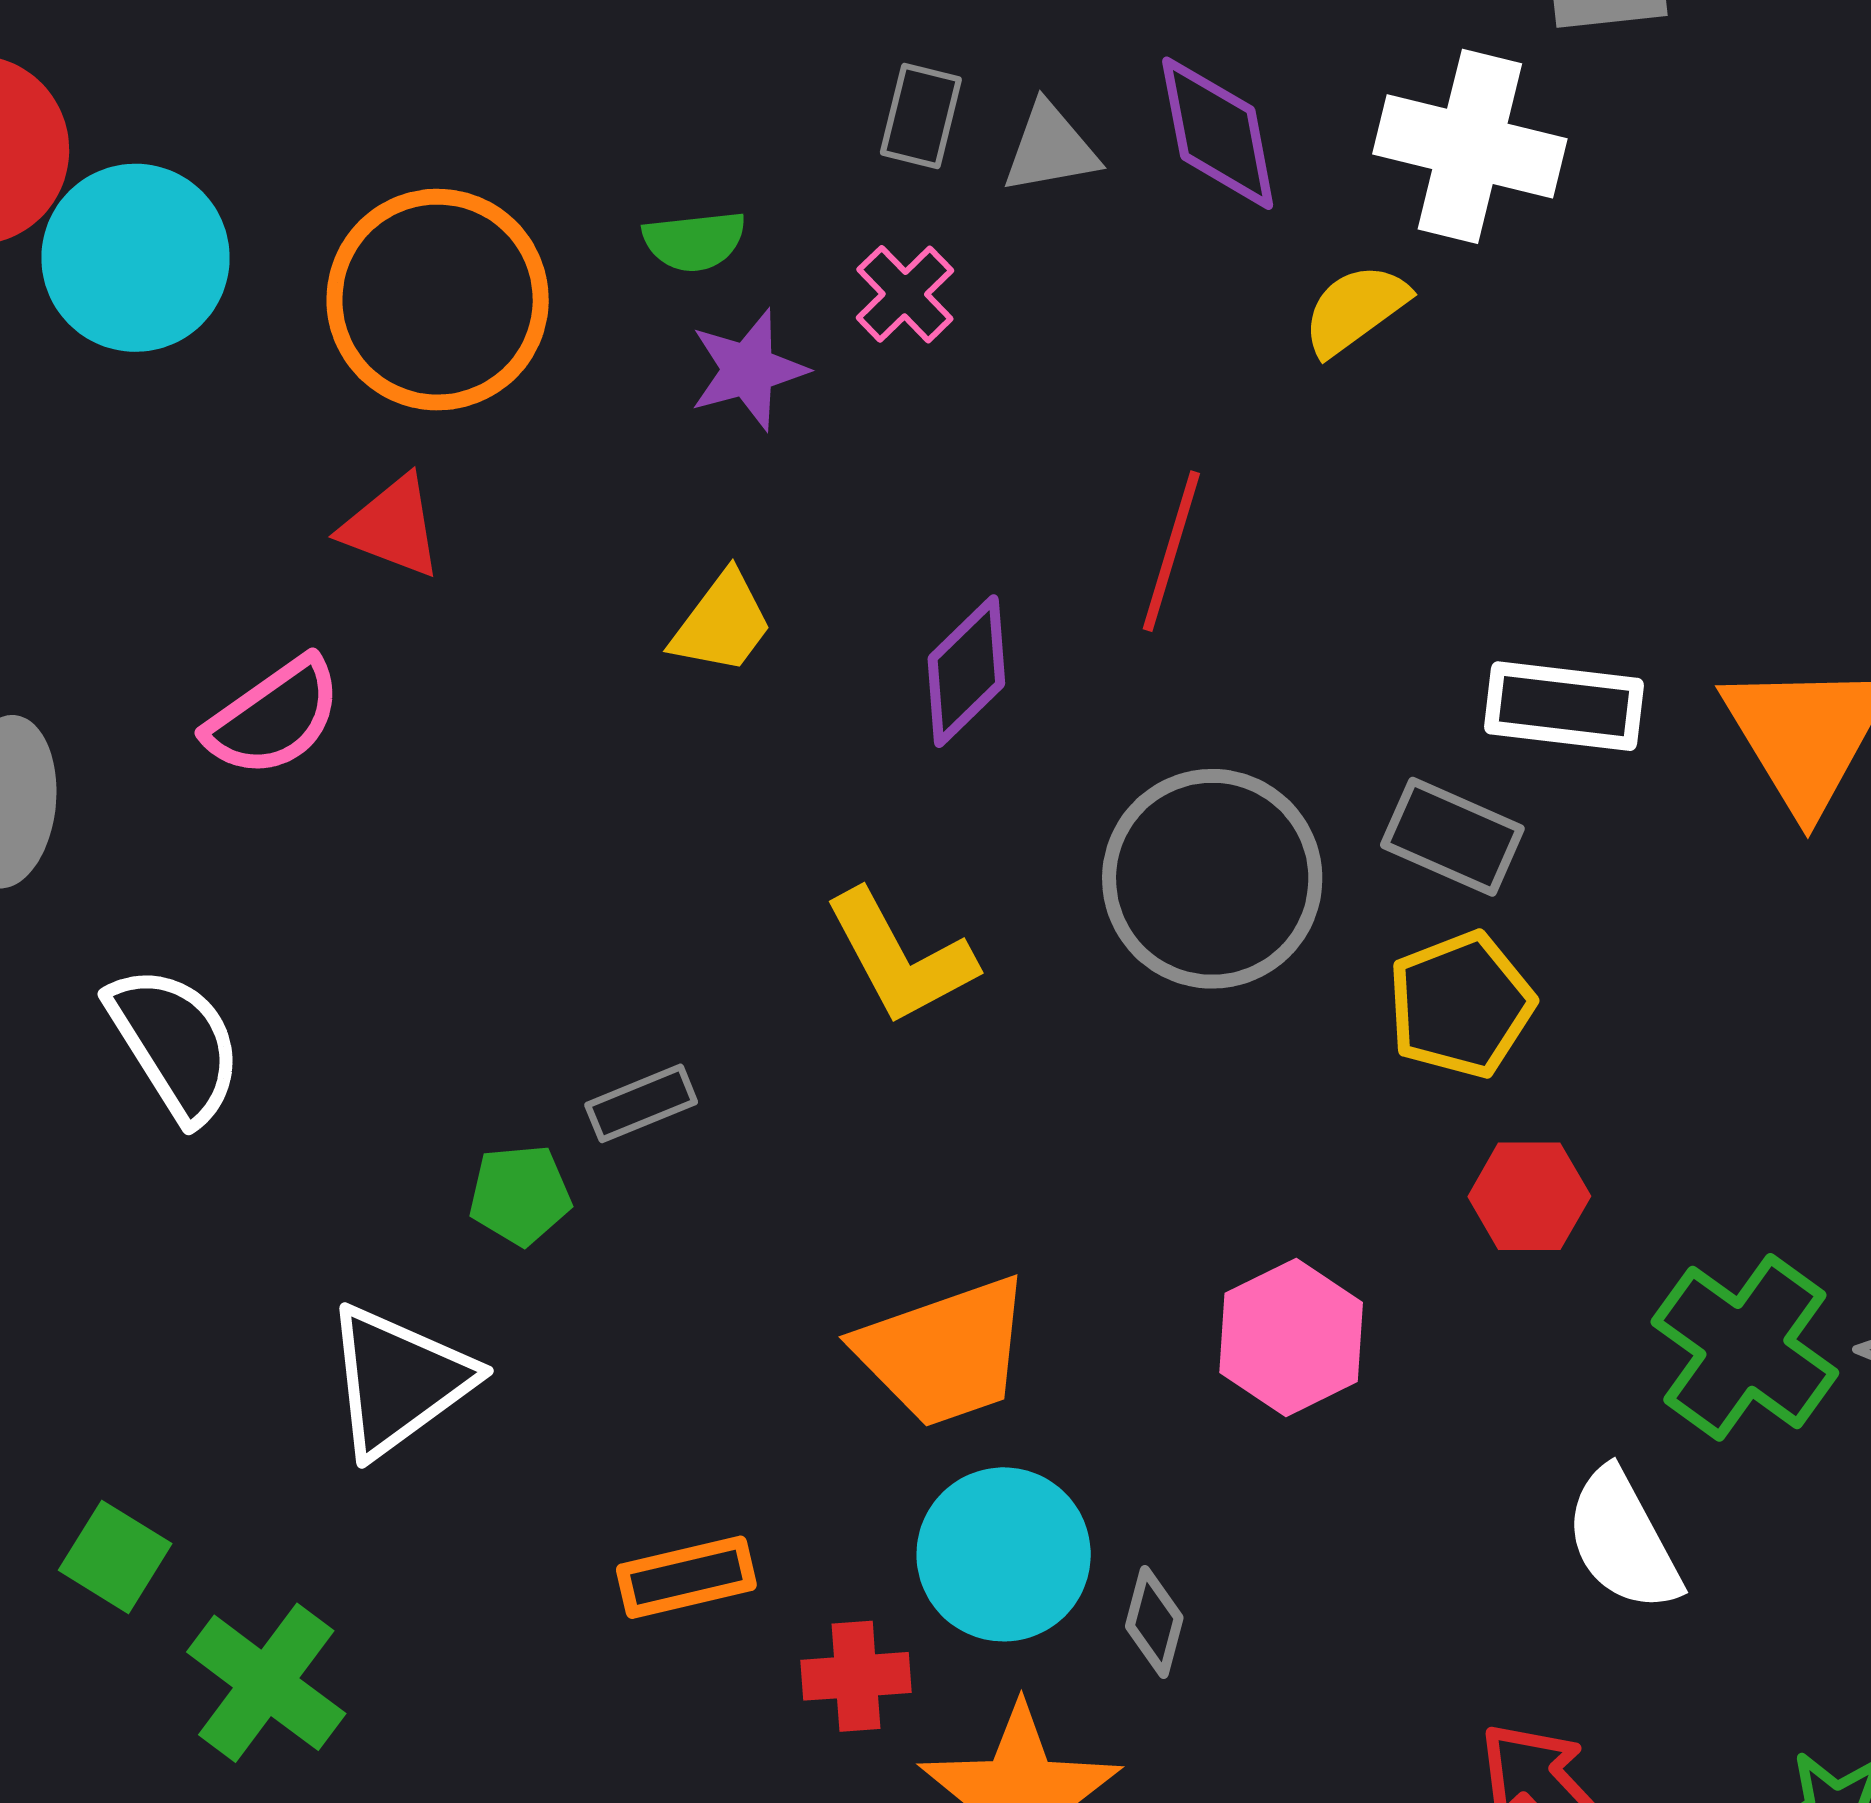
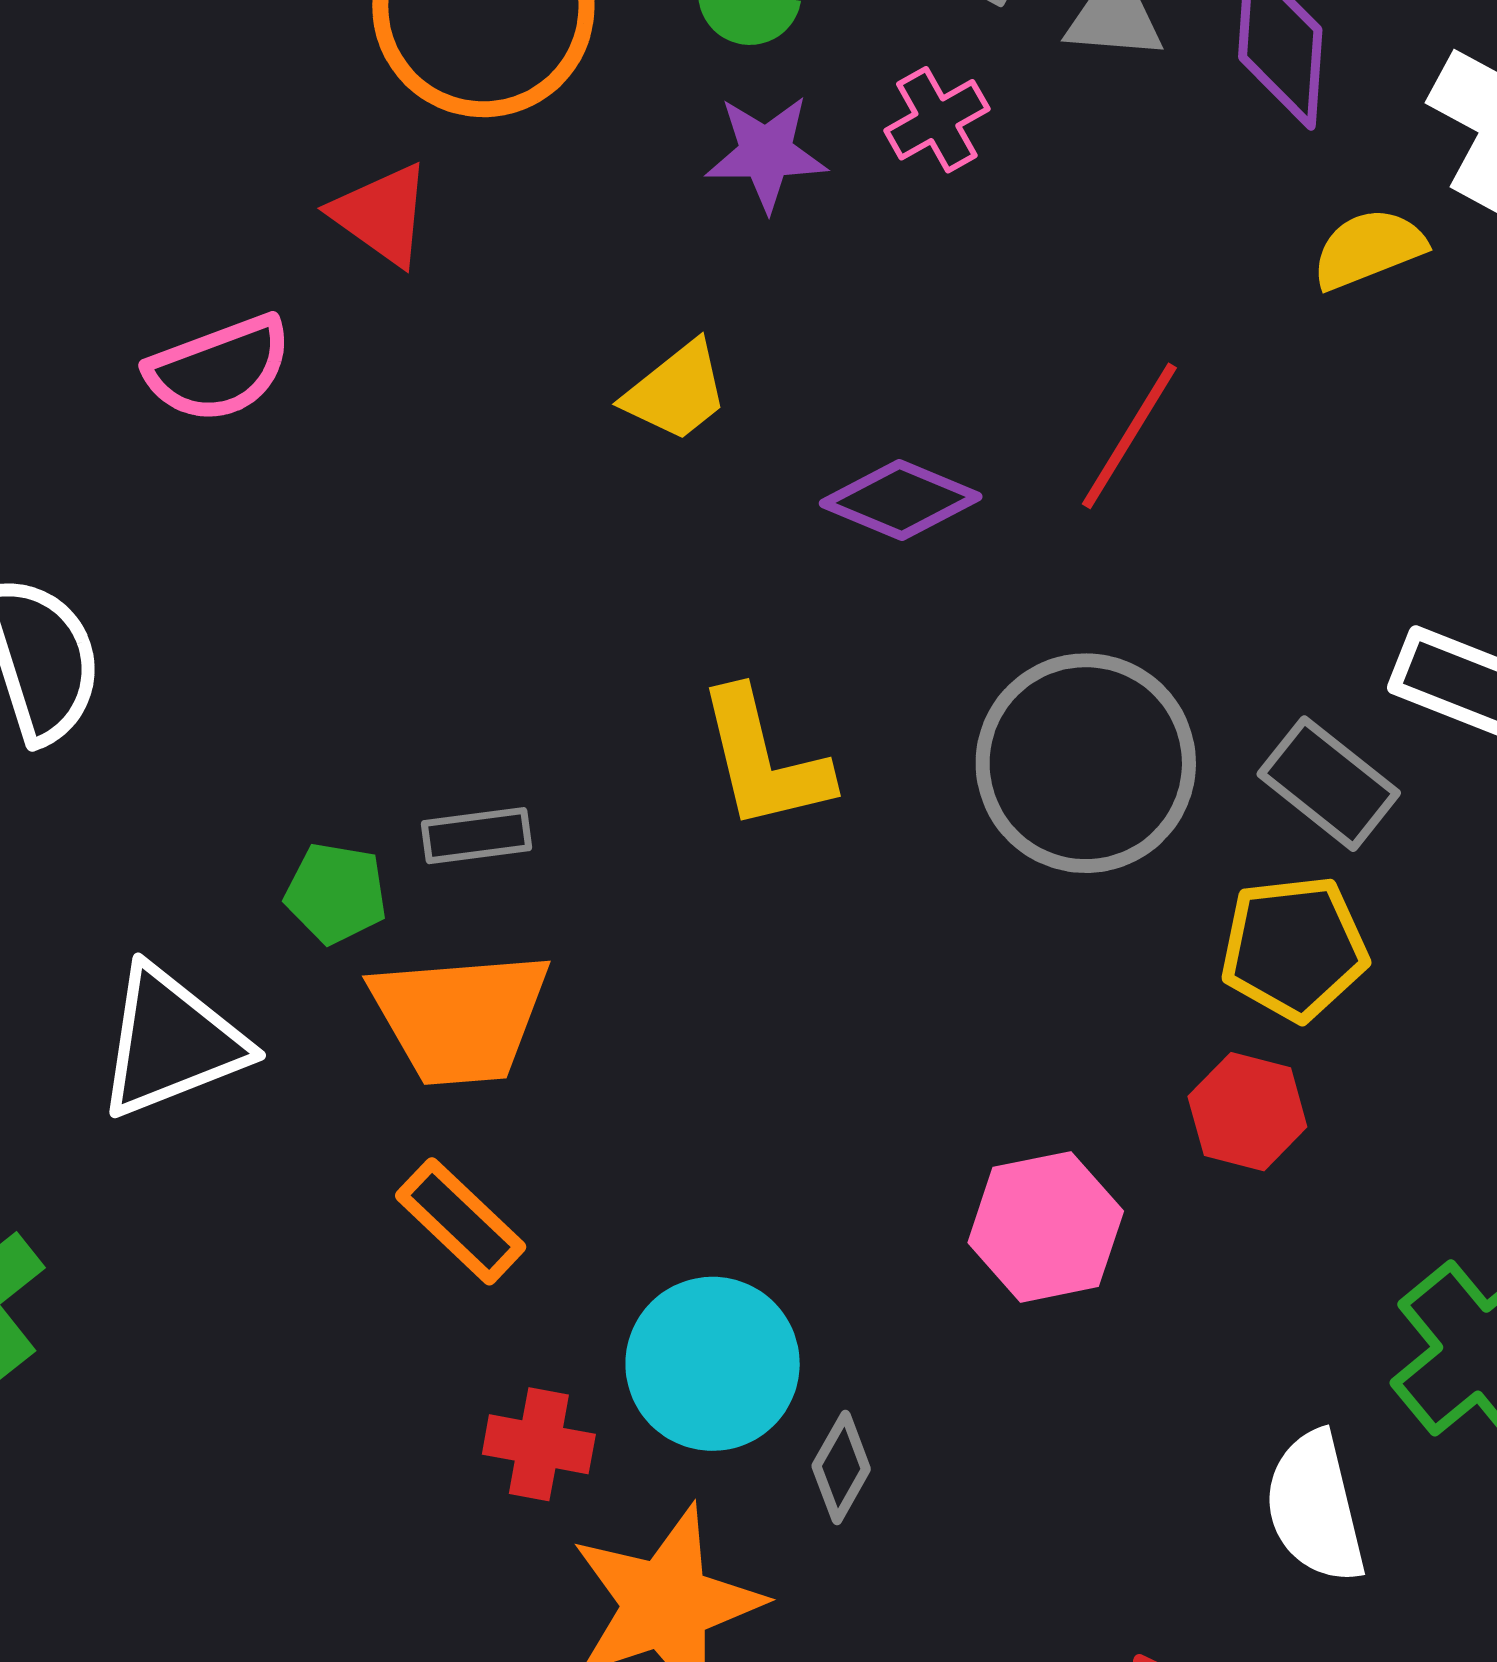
purple diamond: (966, 671) -> (901, 500), turned 52
red hexagon: (1529, 1196) -> (1247, 1112), moved
orange trapezoid: (944, 1352) -> (460, 1017), moved
orange rectangle: (686, 1577) -> (461, 1221), moved, turned 42

